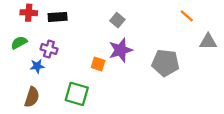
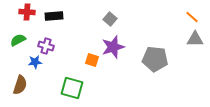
orange line: (187, 16) -> (192, 17), moved
brown semicircle: (32, 97) -> (20, 85), moved

